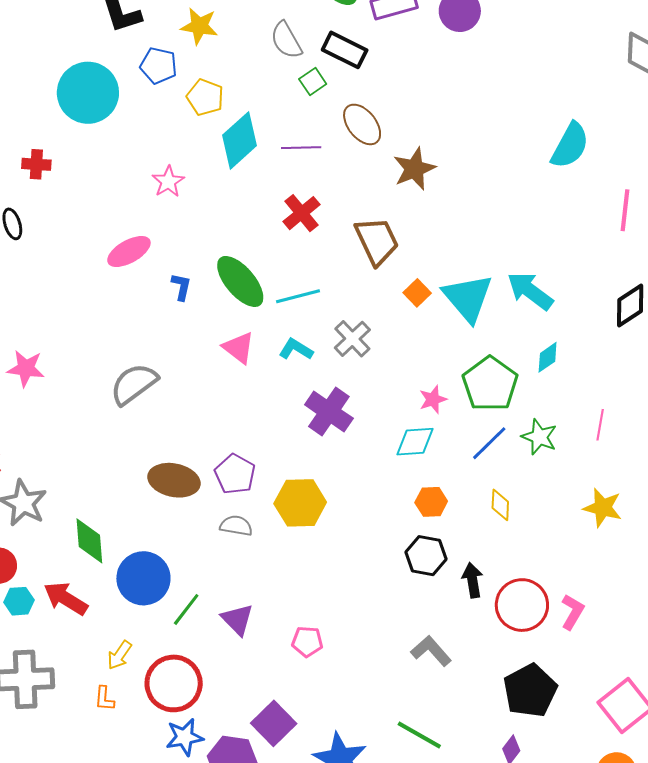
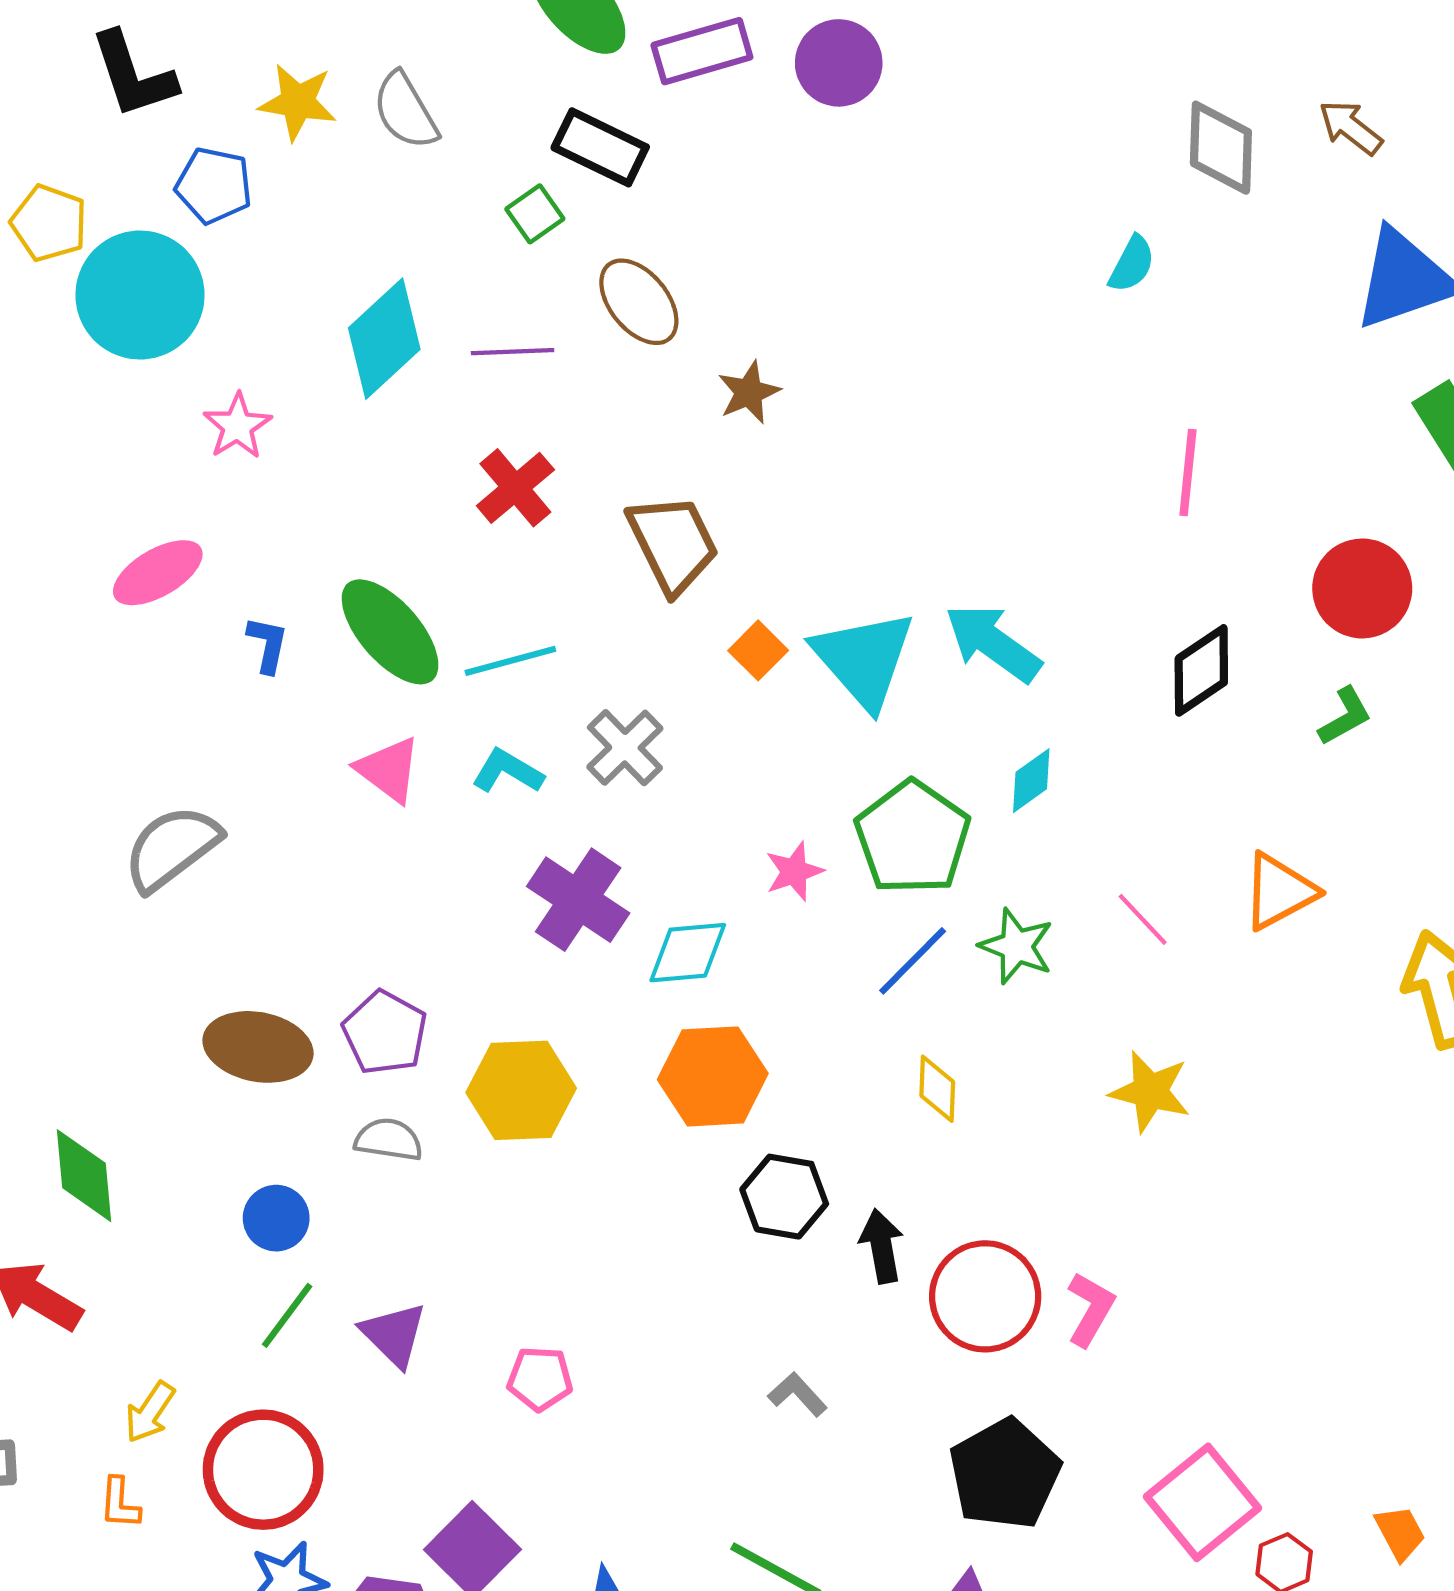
gray semicircle: (286, 40) -> (405, 111), moved
cyan circle: (88, 93) -> (140, 295), moved
yellow pentagon: (205, 97) -> (49, 223), moved
cyan semicircle: (570, 145) -> (1132, 264), moved, size x0.6
brown star: (414, 169) -> (749, 392), size x0.7
pink line: (600, 425) -> (1143, 919), turned -52
cyan diamond: (415, 442) -> (688, 953), moved
orange hexagon: (431, 502) -> (713, 1076), moved, size x1.6
blue circle: (143, 578) -> (276, 1218), moved, size x0.6
gray L-shape: (431, 651) -> (798, 1394), size x0.7

